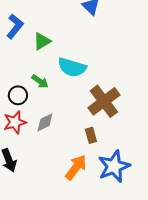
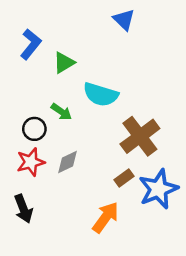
brown rectangle: (91, 135) -> (124, 178), turned 70
blue star: (114, 166) -> (158, 189), moved

